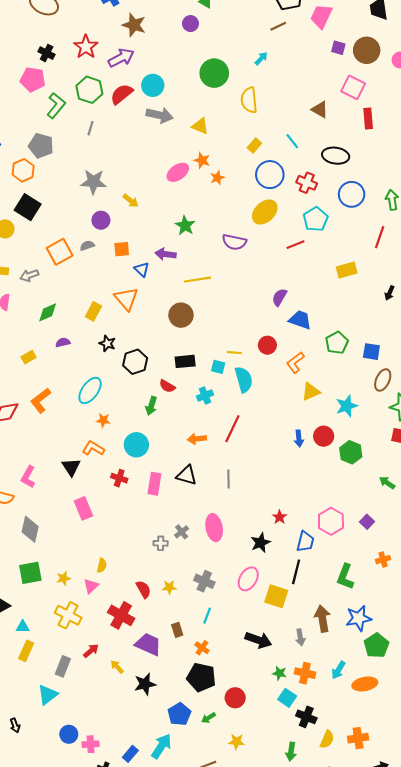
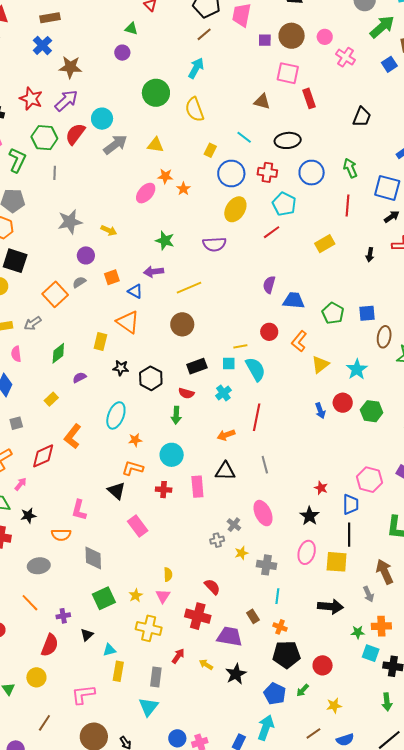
cyan arrow: (261, 59) -> (196, 68), size x1.5
gray arrow: (160, 115) -> (115, 144), turned -35
yellow star: (169, 587) -> (241, 553), moved

